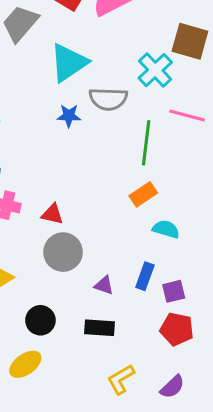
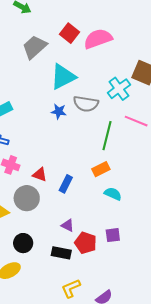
gray circle: (63, 252) -> (27, 198), moved
blue rectangle: (145, 276) -> (66, 184), moved
red pentagon: (177, 329) -> (86, 243), moved

